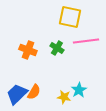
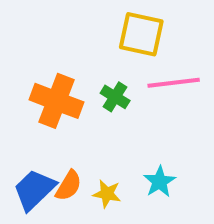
orange cross: (28, 50) -> (57, 101), size x1.4
yellow star: (64, 97) -> (107, 194), moved

